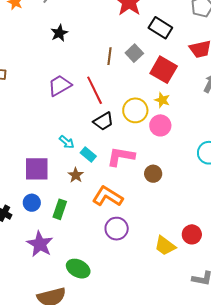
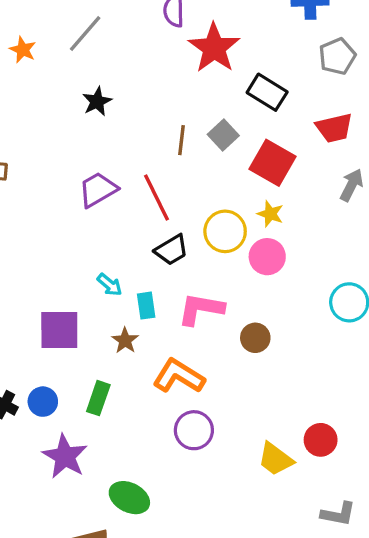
cyan rectangle: (88, 154) -> (146, 306), turned 42
blue circle: (32, 203) -> (43, 402), moved

